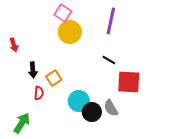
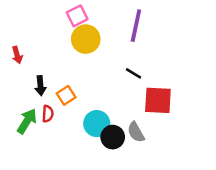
pink square: (63, 13) -> (77, 16), turned 30
green arrow: (22, 123) -> (27, 121), moved

